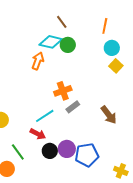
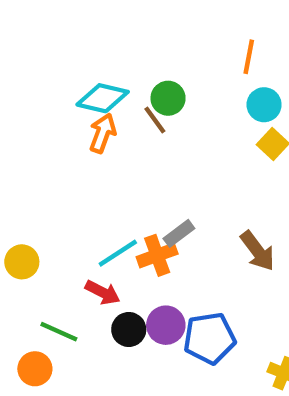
brown line: (62, 22) -> (155, 120), moved
cyan diamond: (51, 42) -> (103, 98), moved
orange cross: (63, 91) -> (157, 255), moved
green line: (18, 152) -> (59, 332), turned -30

